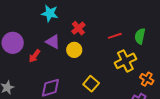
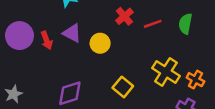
red cross: (78, 28) -> (124, 16), moved
red arrow: (34, 56) -> (47, 40), moved, turned -56
yellow cross: (125, 61) -> (166, 72), moved, turned -30

